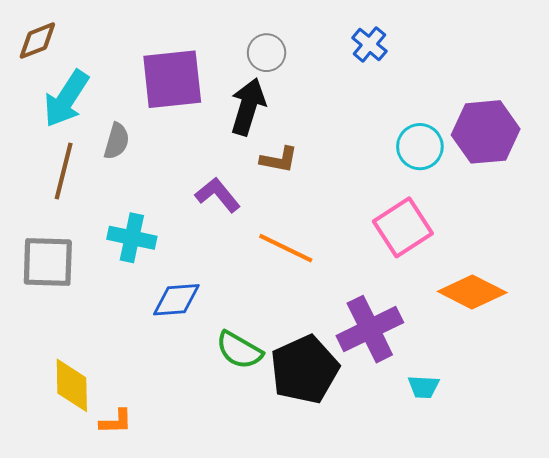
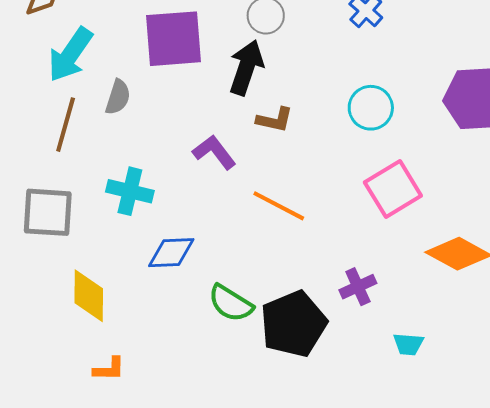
cyan circle: (420, 147) -> (371, 108), moved
purple cross: (370, 329) -> (358, 287), size x0.6
yellow diamond: (72, 385) -> (89, 296), moved

